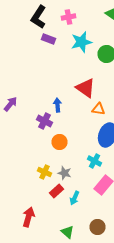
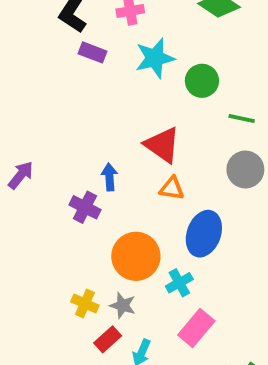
orange triangle: (98, 109) -> (172, 188), moved
orange circle: (60, 142) -> (136, 256), moved, size x1.6
cyan cross: (94, 161) -> (179, 283), turned 32

